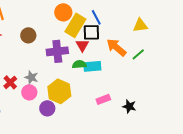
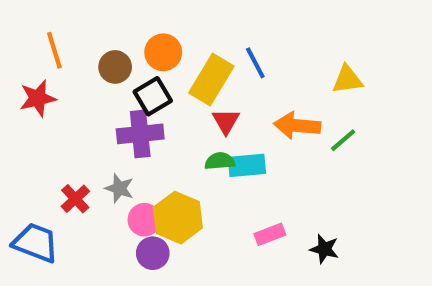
orange circle: (63, 12) -> (163, 52), moved
black square: (91, 32) -> (153, 96), moved, turned -30
brown circle: (28, 35) -> (115, 67), moved
orange arrow: (116, 47) -> (297, 126), turned -35
purple cross: (57, 51) -> (140, 134), moved
pink circle: (29, 92) -> (144, 220), moved

